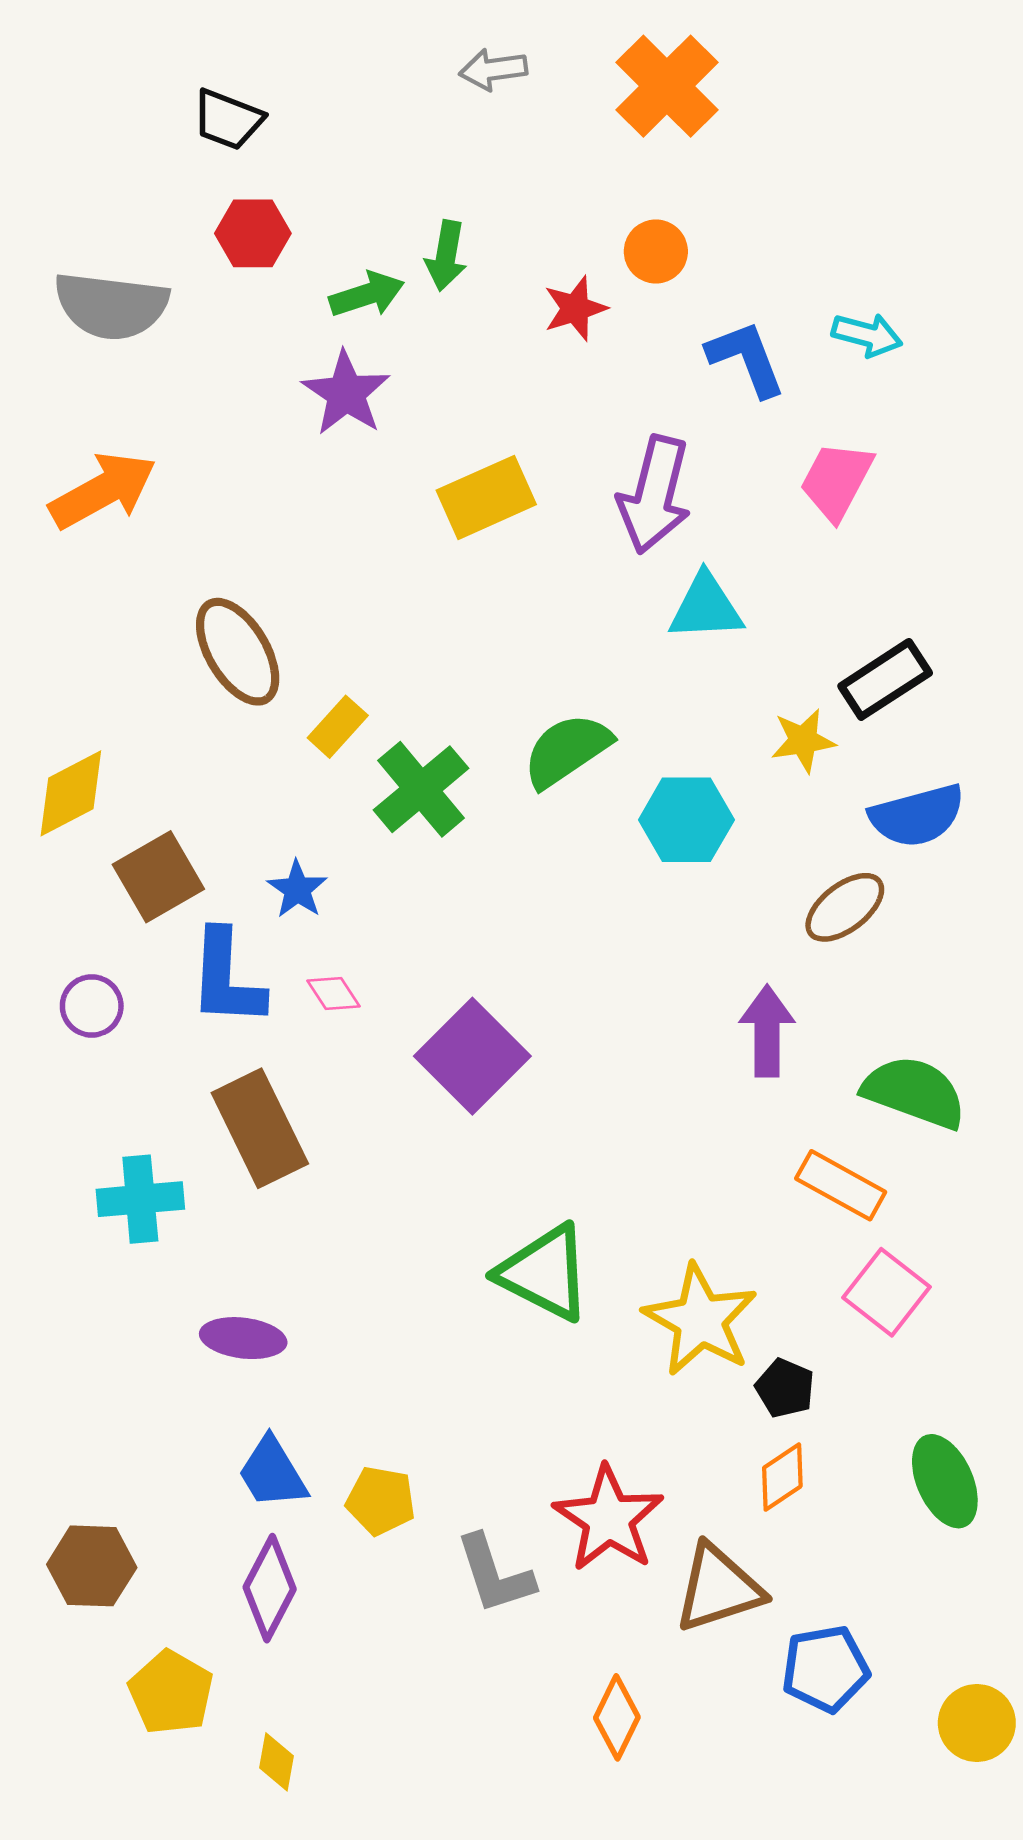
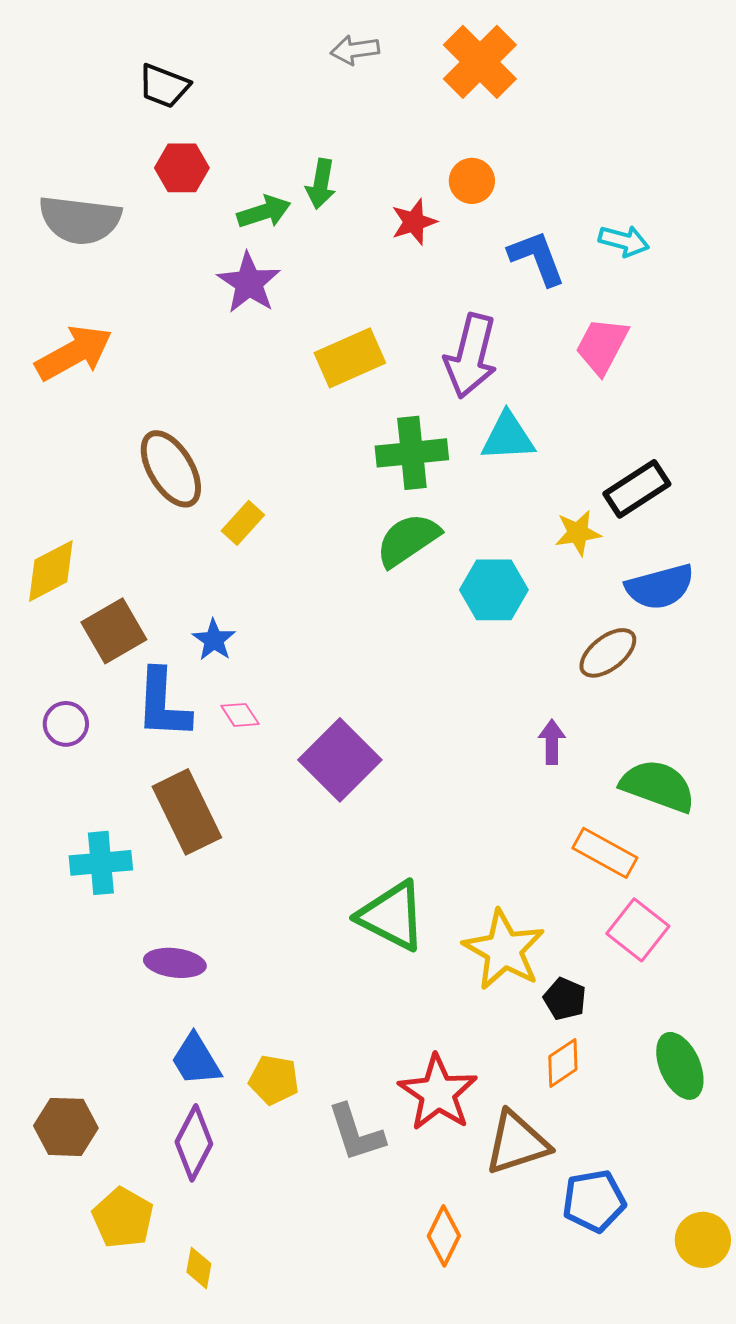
green cross: (421, 789) -> (412, 453), moved, turned 34
purple arrow: (767, 1031) -> (552, 742), size x0.7

